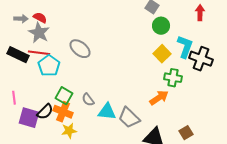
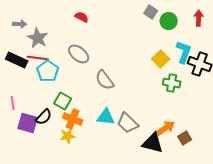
red semicircle: (40, 18) -> (82, 17), moved
green circle: (161, 26) -> (169, 21), moved
orange arrow: (159, 98) -> (166, 128), moved
gray semicircle: (88, 100) -> (105, 80), moved, size x1.5
orange cross: (63, 112) -> (73, 119), moved

